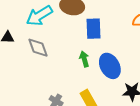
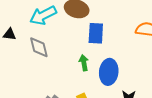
blue ellipse: (110, 66) -> (109, 72), turned 30

